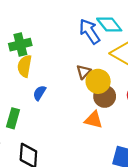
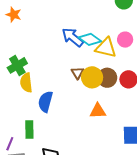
cyan diamond: (109, 24) -> (90, 39), moved
blue semicircle: (39, 93) -> (45, 102), size x1.5
brown circle: (105, 96) -> (107, 78), moved

